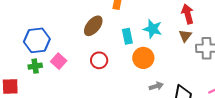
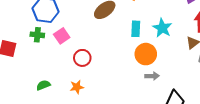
red circle: (99, 60) -> (82, 58), moved
gray arrow: (156, 86) -> (152, 76), moved

